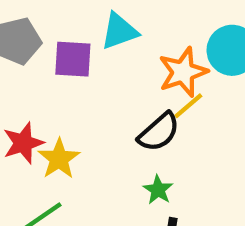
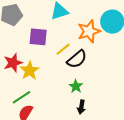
purple square: (73, 59) -> (38, 37), moved
yellow line: (188, 106) -> (63, 49), moved

